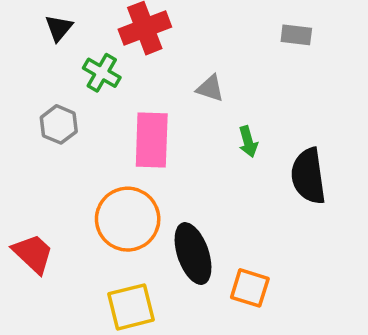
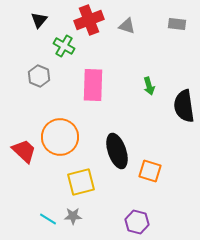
gray triangle: (210, 88) -> (127, 26), moved
orange circle: (128, 219) -> (60, 137), moved

